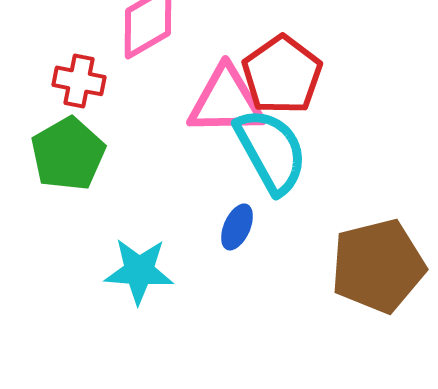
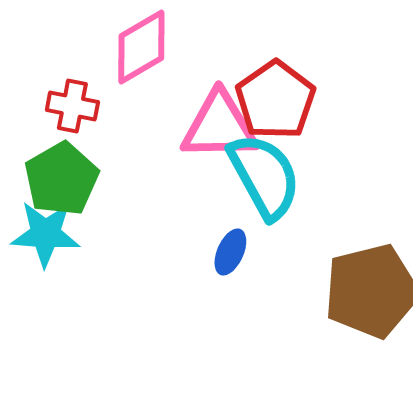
cyan star: (139, 271) -> (45, 234), moved

